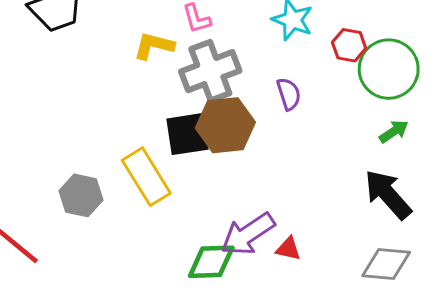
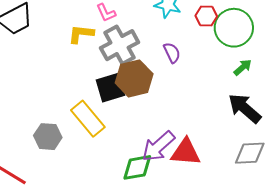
red triangle: (288, 249) -> (186, 152), size x1.8

